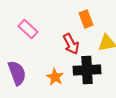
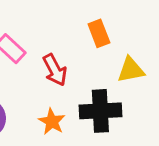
red arrow: (71, 44) -> (55, 70), moved

